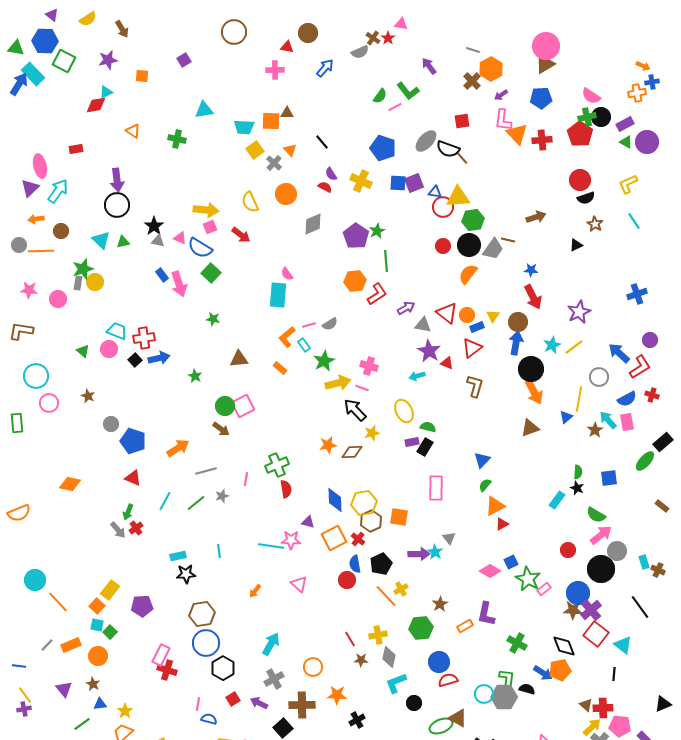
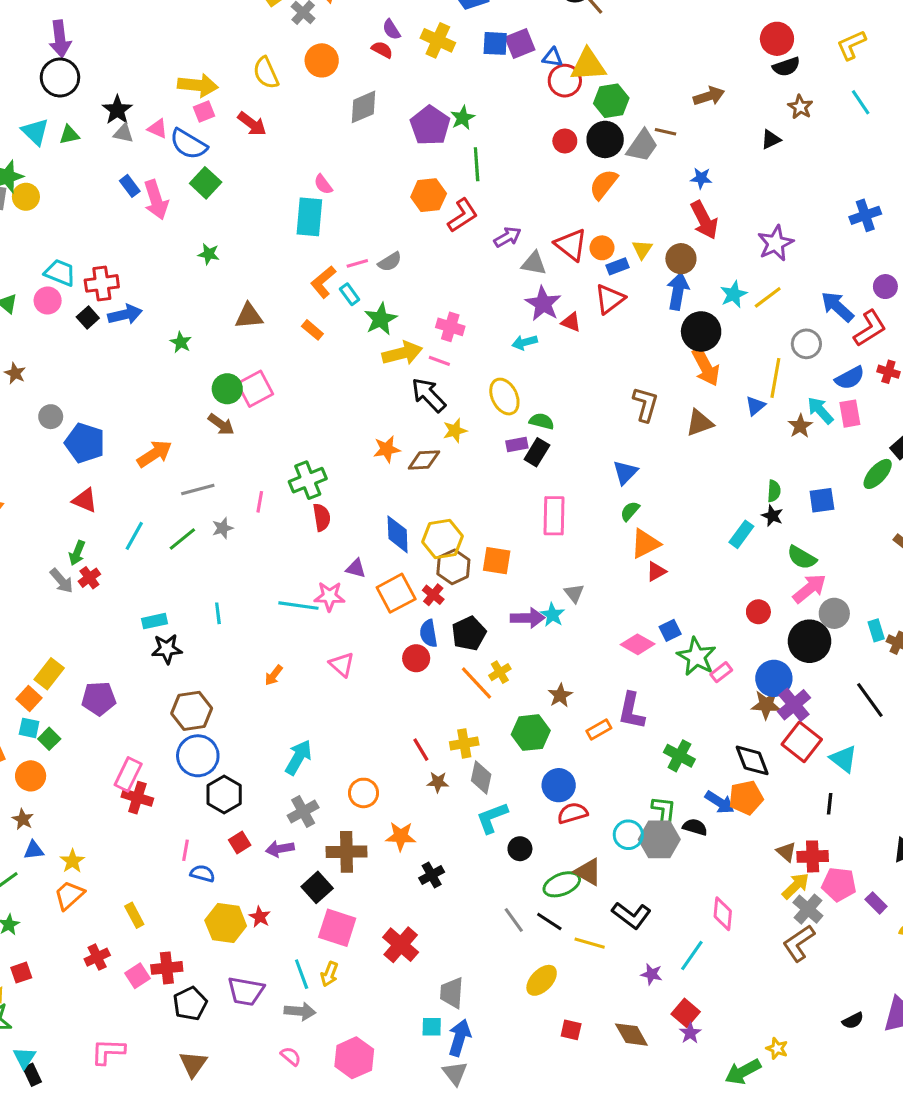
brown L-shape: (475, 386) -> (645, 404), moved
purple arrow: (259, 703) -> (280, 849), turned -36

